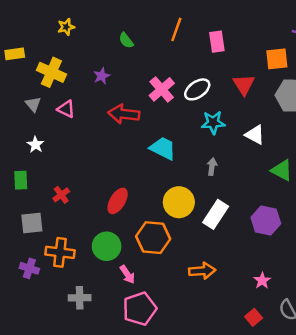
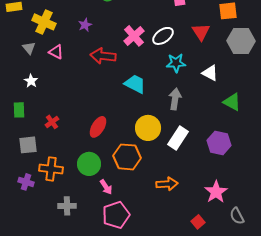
gray arrow: (212, 167) -> (175, 99), size x1.5
pink star: (262, 281) -> (216, 192), size x1.6
red square: (254, 317) -> (198, 222), moved

